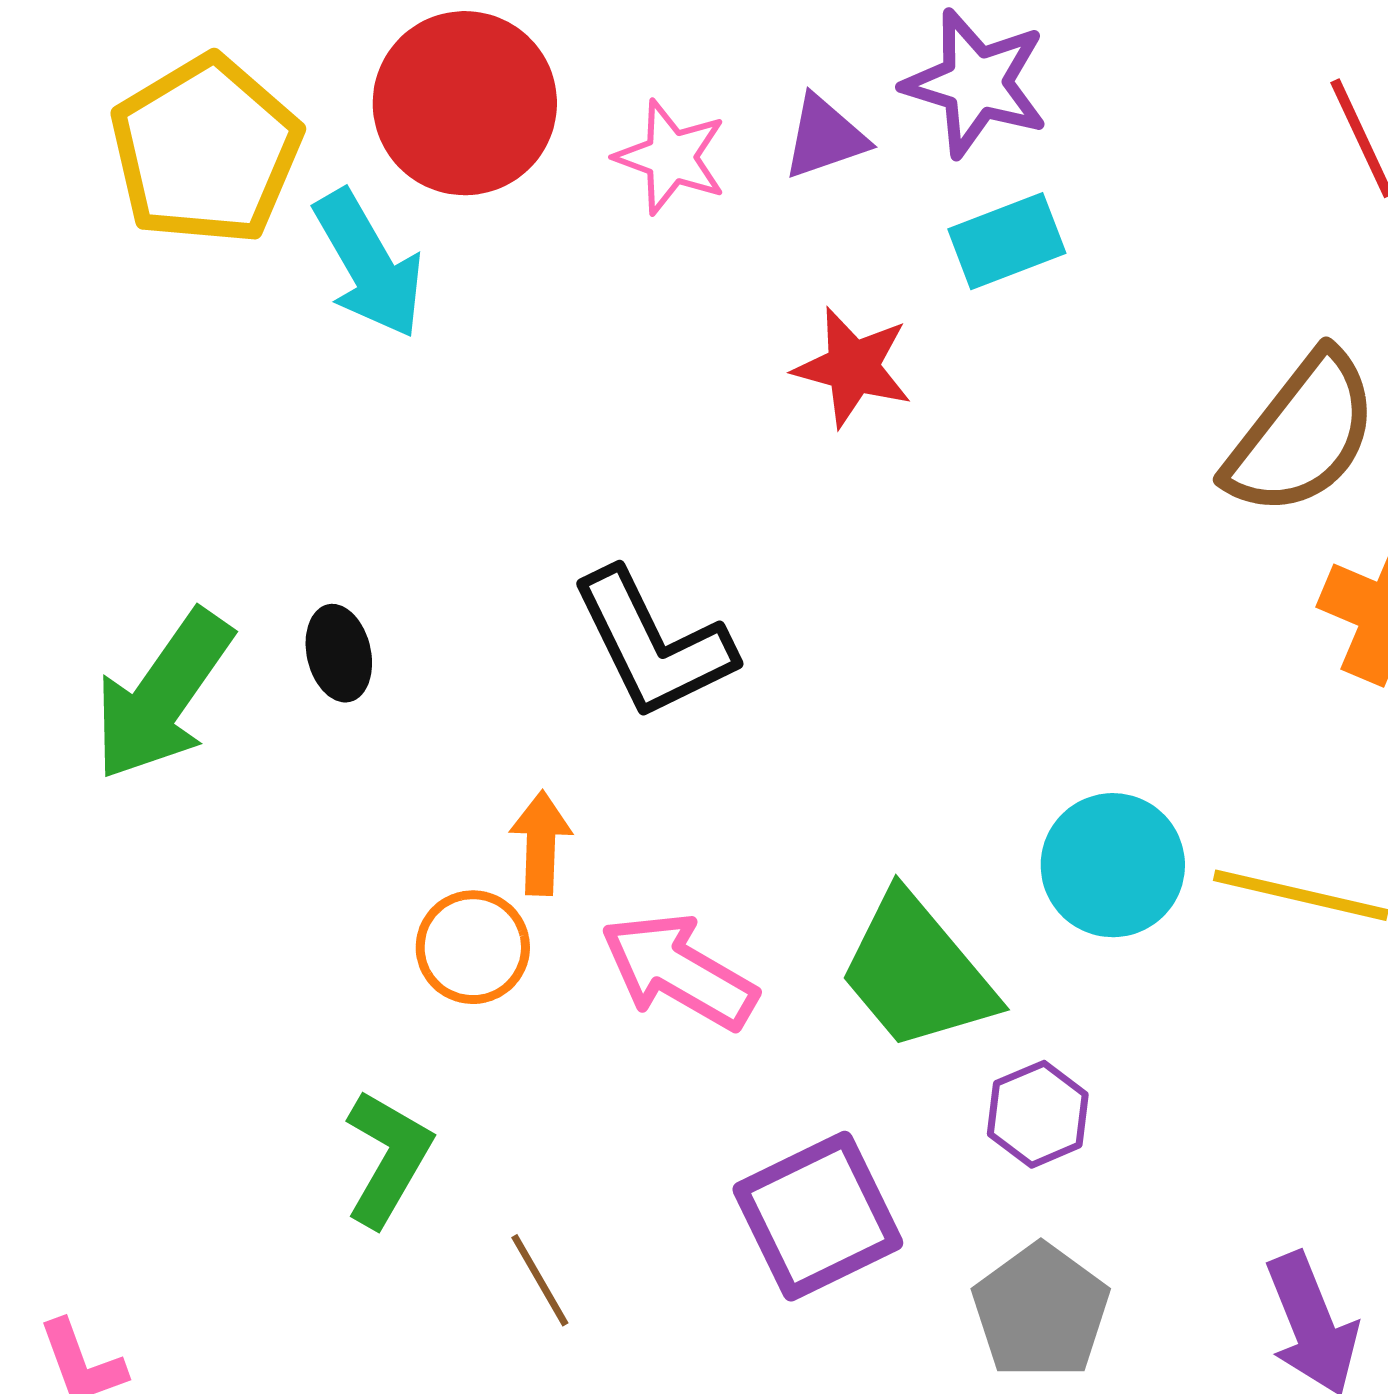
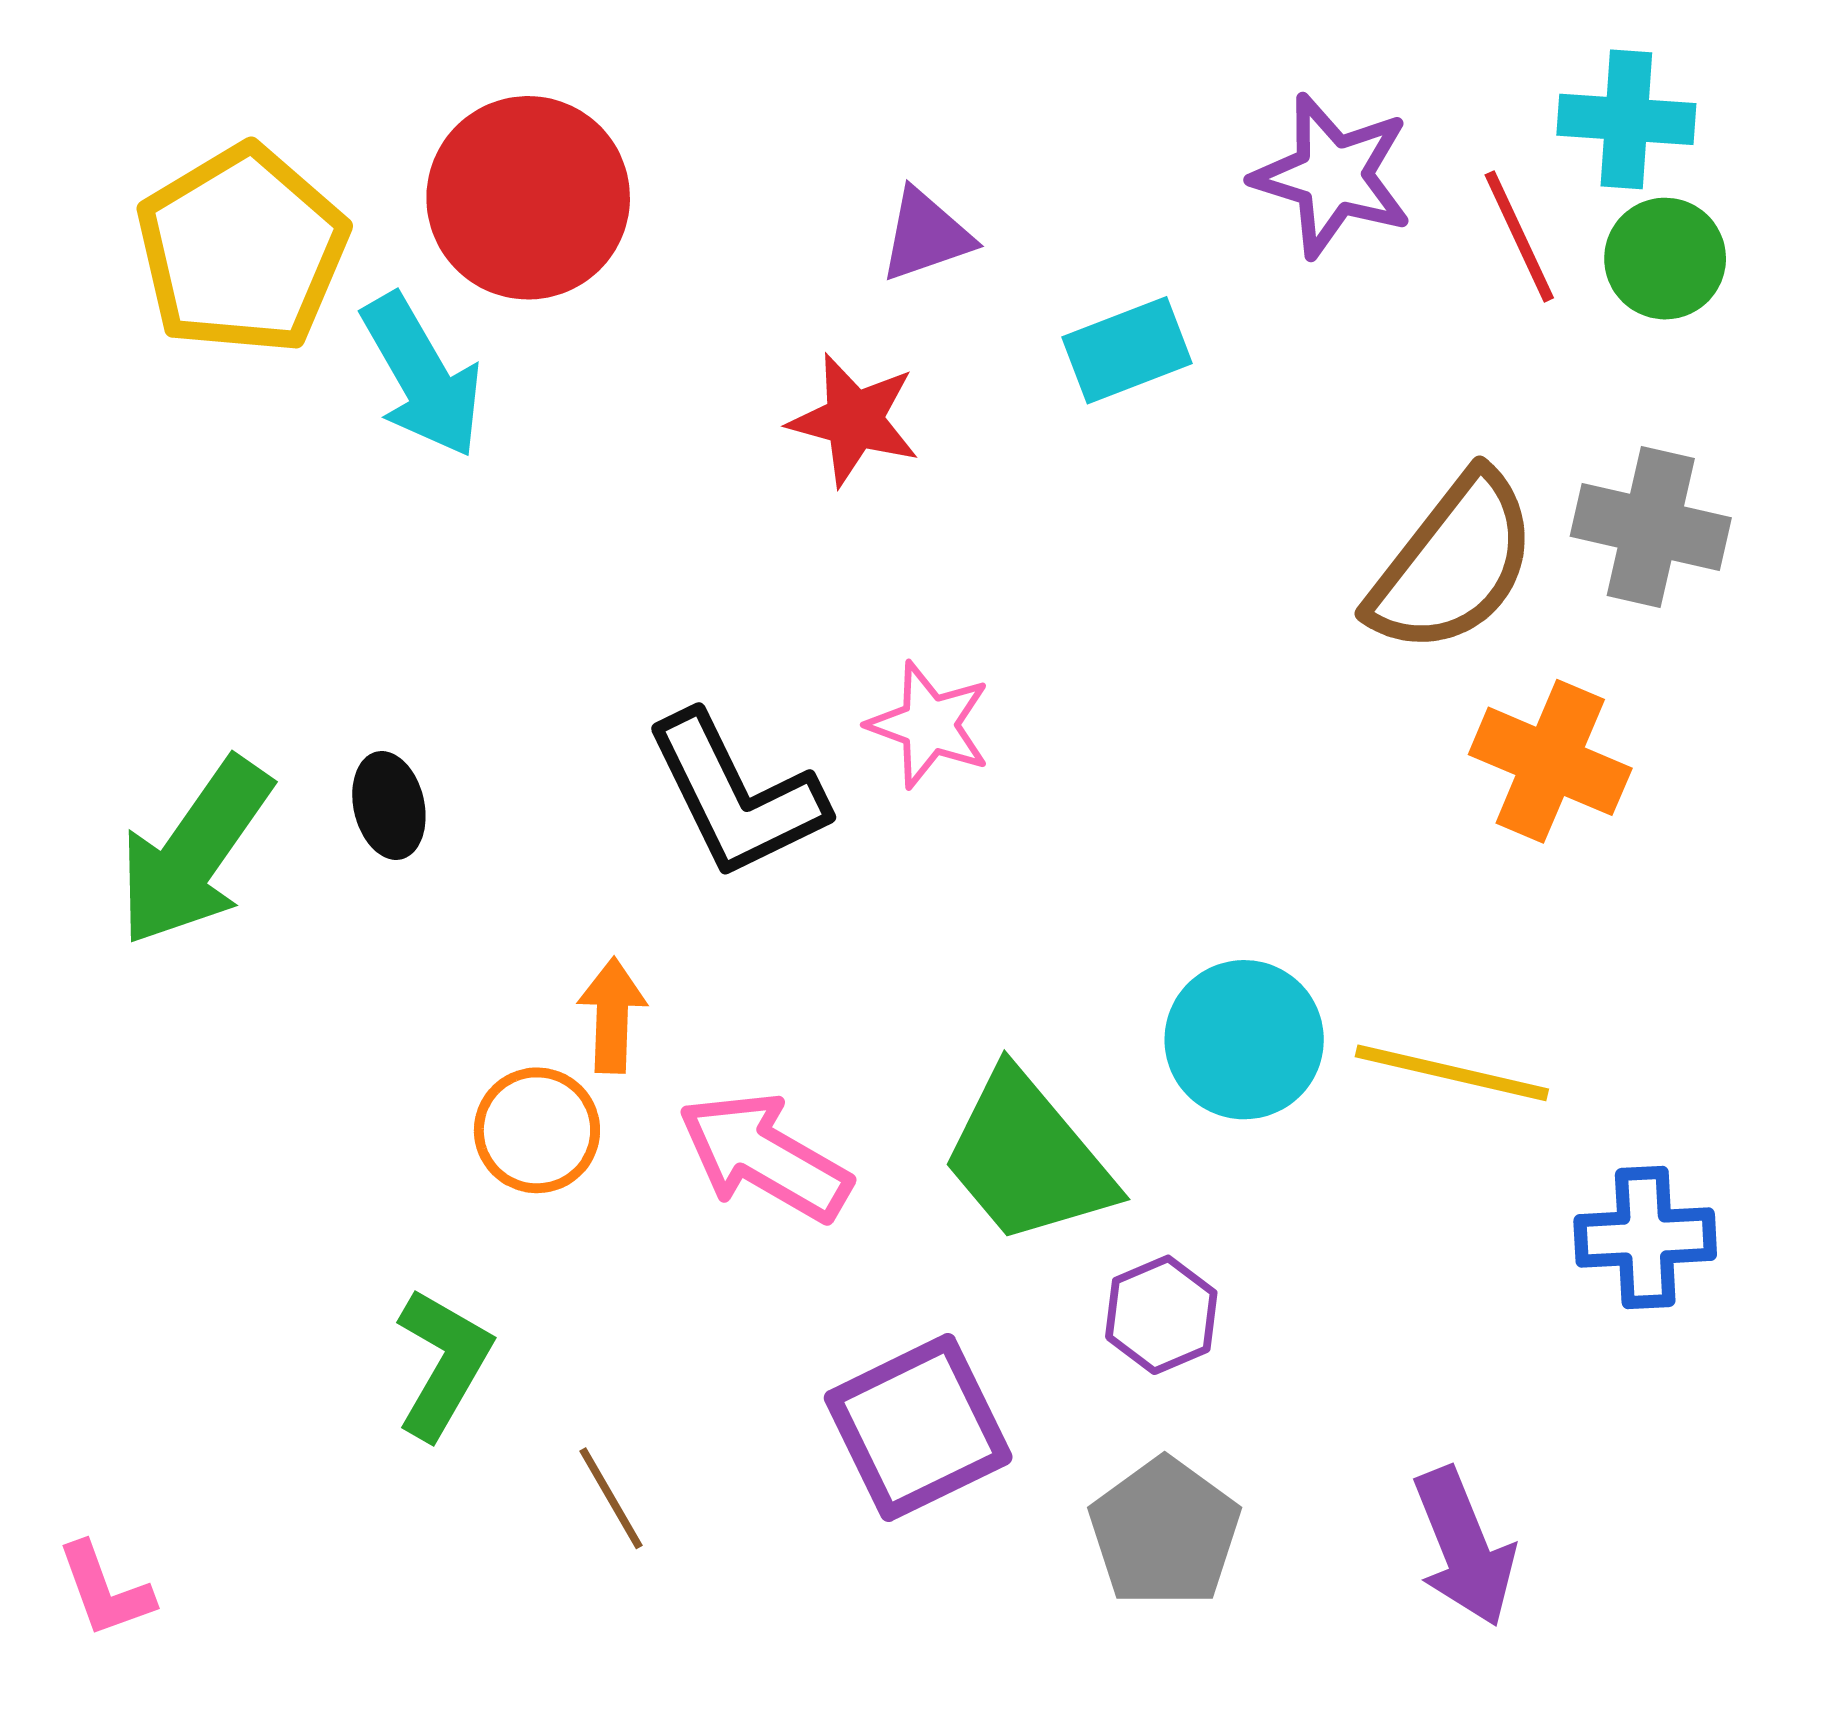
purple star: (976, 83) -> (1333, 176), moved
pink star: (671, 157) -> (929, 725), moved
red star: (853, 367) -> (854, 420), moved

